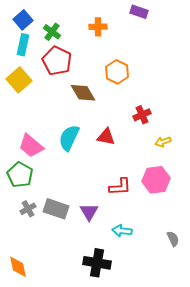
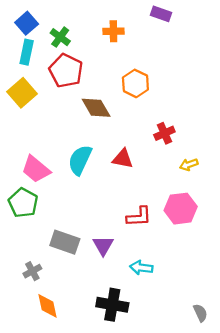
gray cross: (28, 209) -> (32, 271), moved
gray semicircle: (173, 239) -> (200, 313), moved
orange diamond: (18, 267) -> (47, 306), moved

